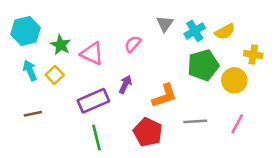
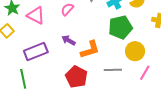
yellow circle: (234, 80) -> (135, 51), moved
purple arrow: (125, 84) -> (69, 40), moved, turned -88
green line: (97, 138) -> (23, 79), moved

